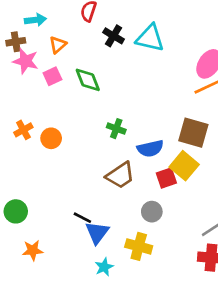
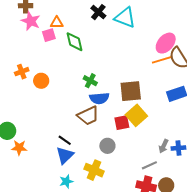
orange triangle: (58, 45) -> (57, 23), moved, turned 32
brown square: (193, 133) -> (131, 91), moved, turned -30
blue semicircle: (150, 148) -> (99, 98), moved
black line: (82, 218) -> (65, 140), moved
orange star: (33, 250) -> (19, 148), moved

